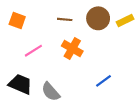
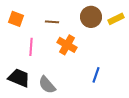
brown line: (65, 19) -> (52, 22), moved
pink line: (33, 51) -> (31, 47), turned -54
blue line: (103, 81) -> (96, 75), turned -35

